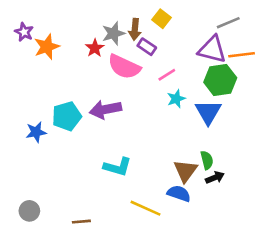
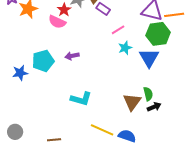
pink semicircle: (124, 67) -> (57, 22), moved, size x0.7
purple arrow: (105, 109) -> (72, 56), size x0.6
blue semicircle: (179, 194) -> (127, 136), moved

